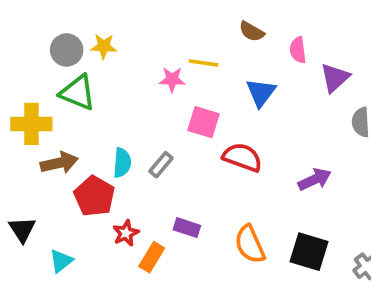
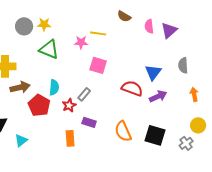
purple triangle: (335, 78) -> (169, 30), moved
green triangle: (78, 93) -> (49, 49), moved
blue triangle: (261, 93) -> (153, 72), moved
red semicircle: (242, 157) -> (132, 88), moved
gray rectangle: (161, 165) -> (84, 94), moved
red star: (126, 233) -> (69, 105), moved
orange rectangle: (152, 257) -> (70, 138), turned -35

